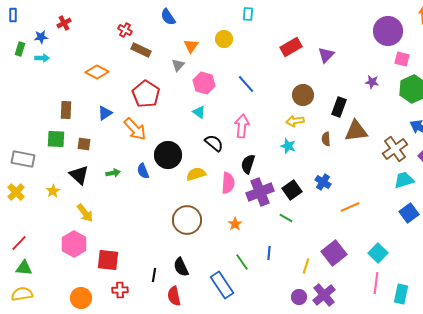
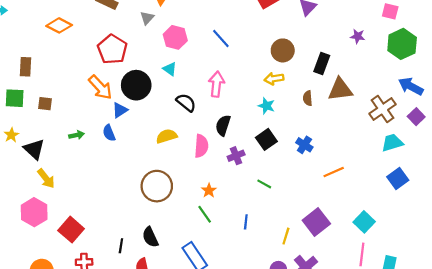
blue triangle: (105, 113) -> (120, 110), moved
black circle: (168, 155) -> (136, 85), moved
black triangle: (79, 175) -> (34, 149), moved
black square: (292, 190) -> (266, 139), moved
yellow star: (53, 191) -> (11, 135), moved
purple cross: (260, 192) -> (236, 156), size x0.6
red square: (108, 260) -> (71, 230), turned 35
green line: (242, 262) -> (205, 214), moved

